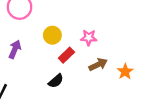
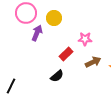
yellow circle: (52, 35) -> (54, 18), moved
purple arrow: (15, 49) -> (37, 33), moved

